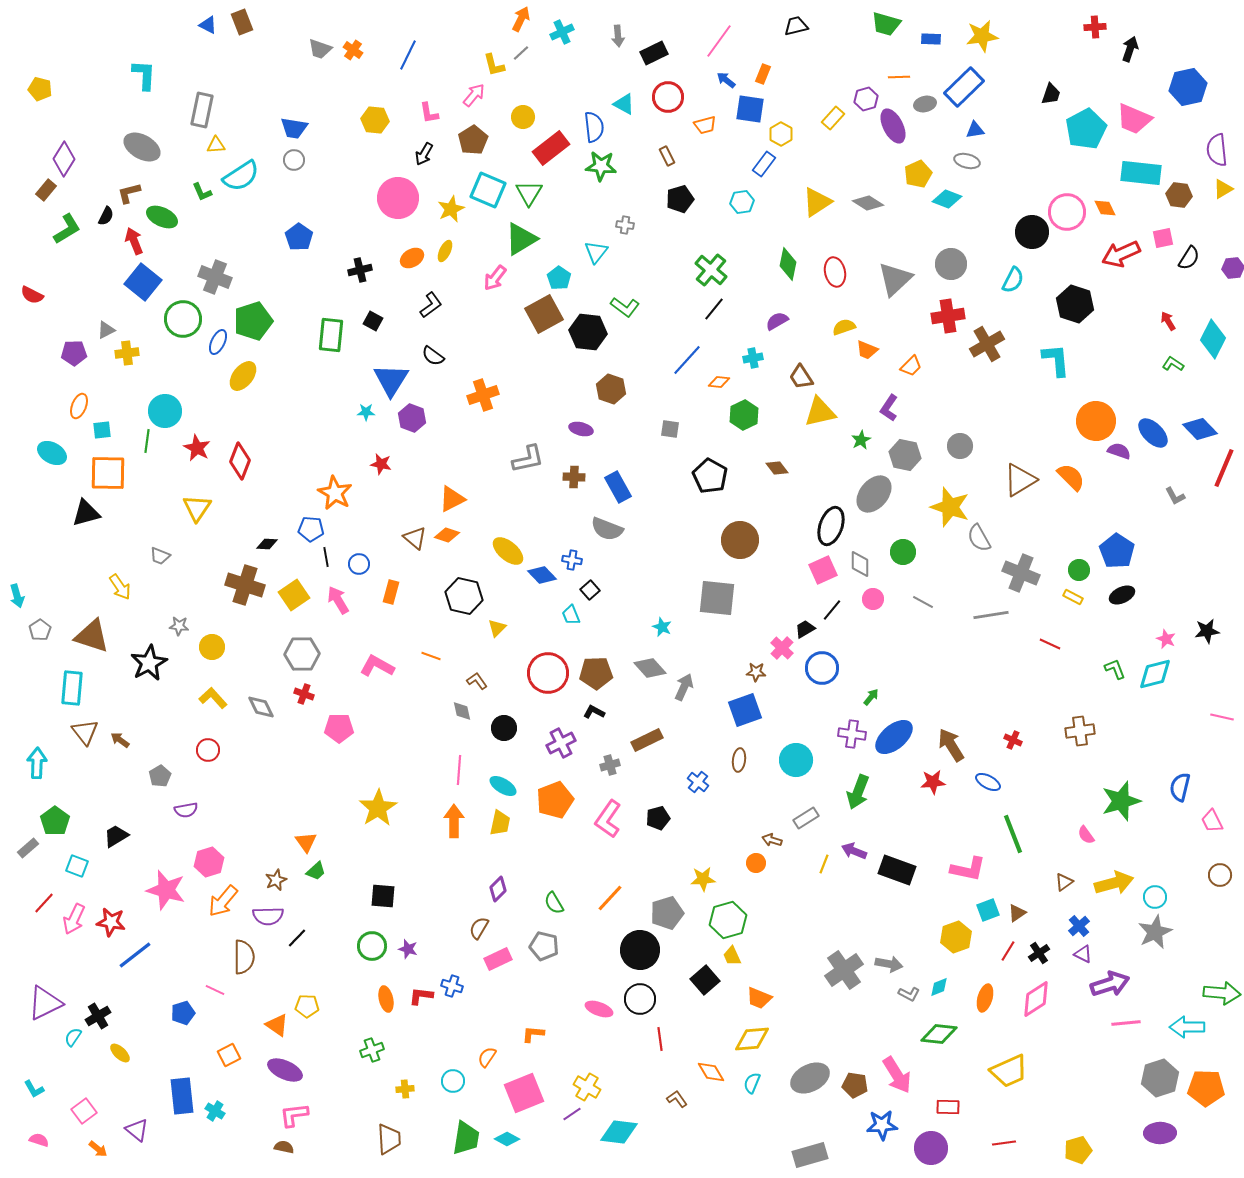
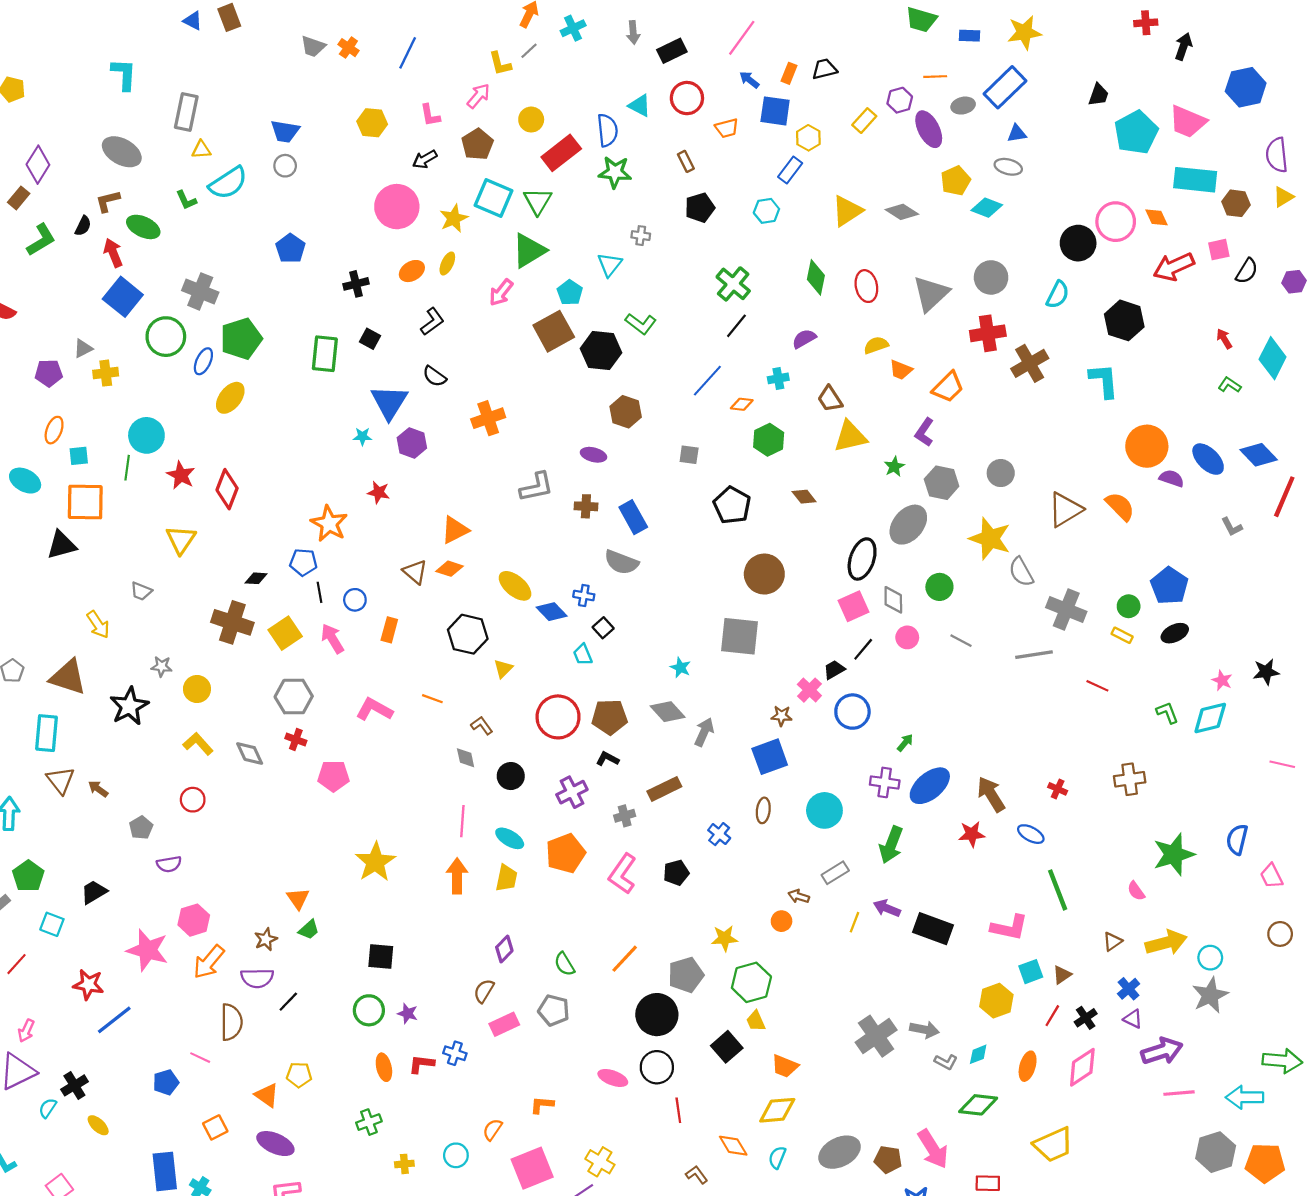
black trapezoid: (796, 26) -> (824, 69), moved
black arrow: (424, 154) -> (425, 159), turned 30
orange trapezoid: (911, 366) -> (948, 387), size x1.4
pink arrow: (74, 919) -> (26, 1031), moved, size x0.7

